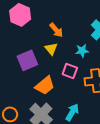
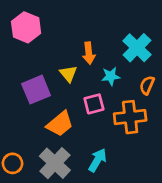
orange arrow: (56, 30) -> (89, 53), moved, turned 35
pink square: (70, 71) -> (94, 104), turned -35

